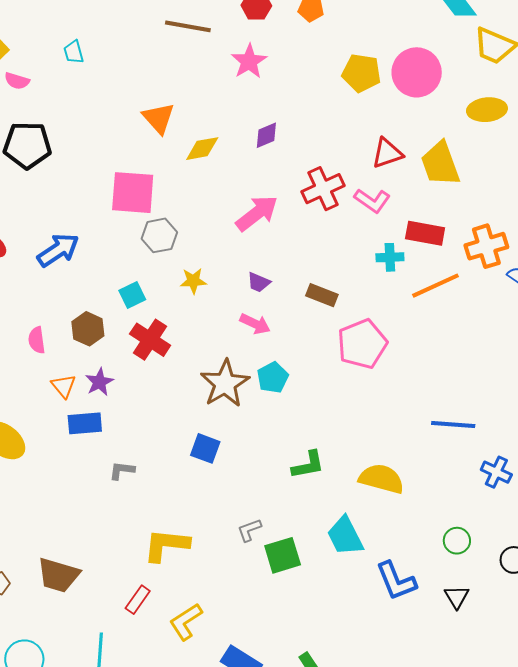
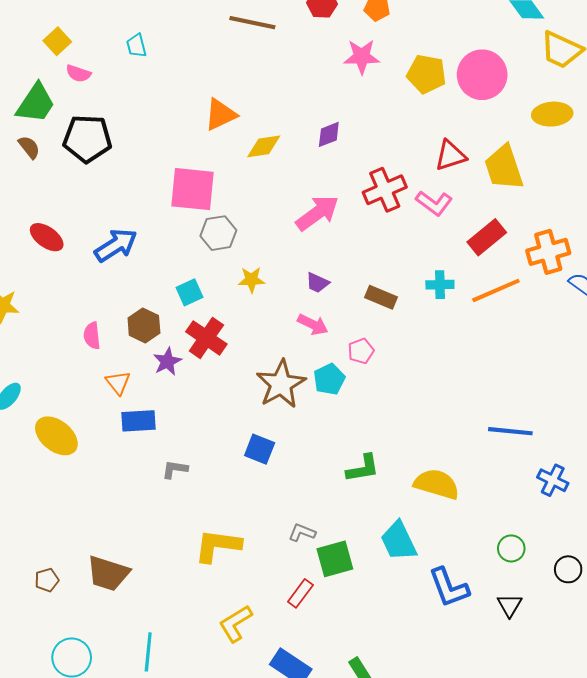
pink star: (249, 61) -> (362, 57), moved, turned 30
orange triangle: (159, 118) -> (220, 115), turned 45
red rectangle: (425, 233) -> (487, 237), turned -51
cyan cross: (390, 257) -> (440, 285), moved
pink pentagon: (362, 344) -> (361, 351), moved, size x0.5
purple star: (99, 382) -> (167, 362), moved
gray L-shape: (249, 530) -> (302, 533), turned 40
red rectangle: (138, 600) -> (300, 593), moved

